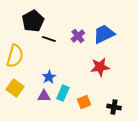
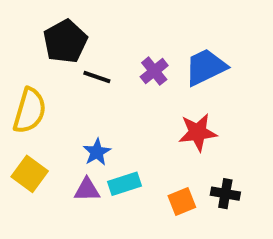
cyan rectangle: (63, 93) -> (125, 184), turned 49
orange square: (84, 102) -> (182, 202), moved
black cross: (114, 107) -> (225, 194), moved

